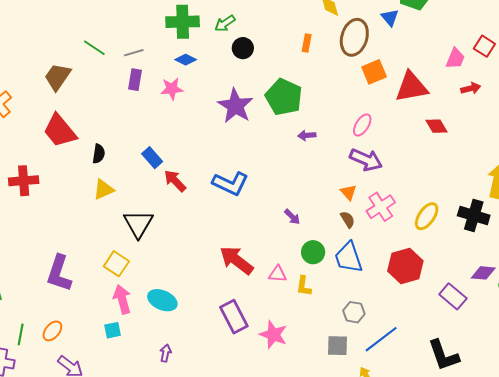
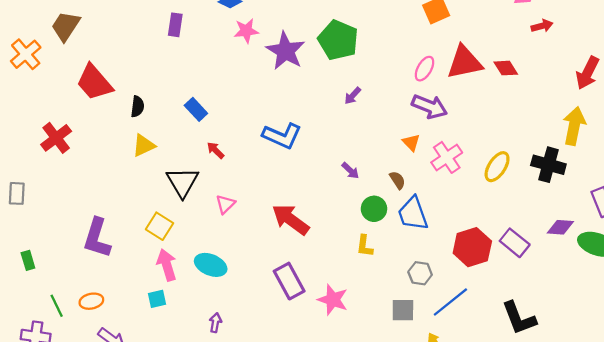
brown trapezoid: (58, 77) -> (66, 26), moved
red triangle: (411, 87) -> (465, 62), moved
pink star: (172, 89) -> (246, 31), moved
purple arrow: (307, 135) -> (353, 96), moved, turned -42
red cross: (24, 181) -> (56, 138), turned -32
red arrow: (175, 181) -> (215, 150), moved, size x0.7
brown semicircle: (348, 219) -> (397, 180), moved
red hexagon: (405, 266) -> (472, 247), moved
pink triangle: (278, 274) -> (225, 204), moved, turned -48
purple rectangle: (453, 296) -> (515, 243), moved
orange ellipse: (52, 331) -> (91, 301), turned 40
green line: (21, 334) -> (57, 306), turned -35

